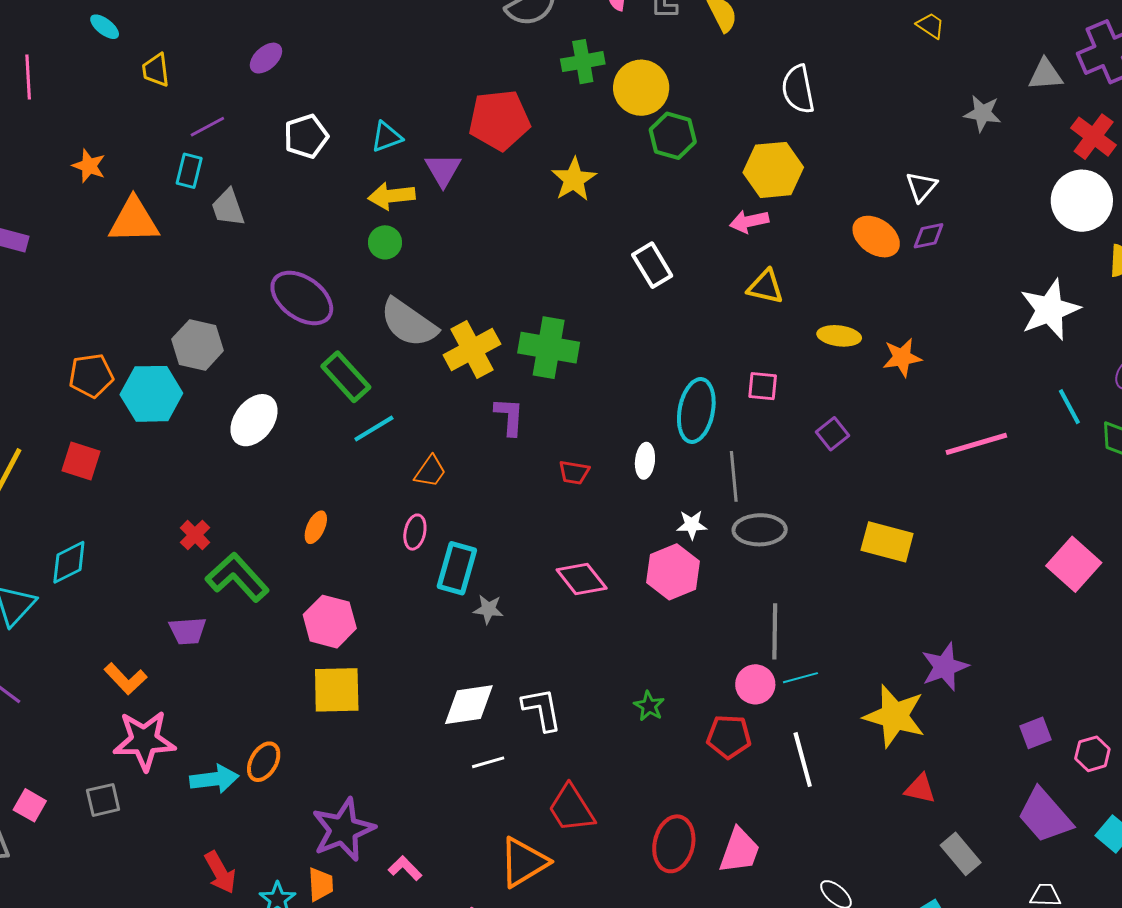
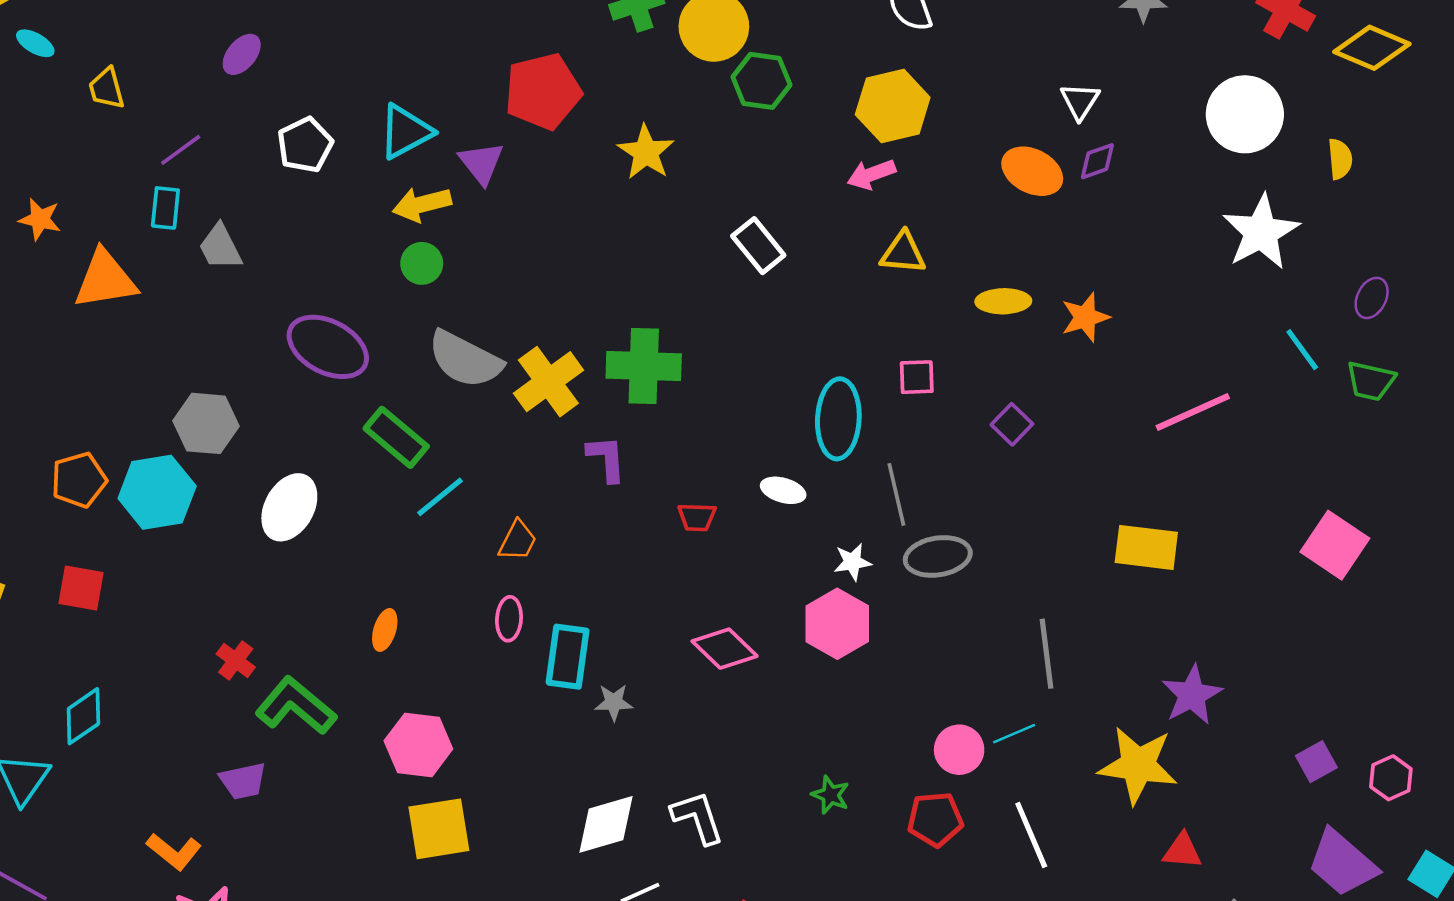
cyan triangle: (387, 137) -> (405, 132), size x1.4
white circle: (1082, 201) -> (1245, 114), moved
white ellipse: (645, 461) -> (783, 490), turned -72
yellow rectangle: (887, 542) -> (1146, 547), moved
gray line: (775, 631) -> (1047, 654), moved

